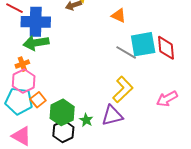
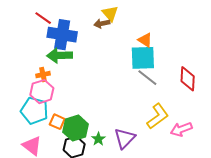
cyan square: (143, 44) -> (143, 58), moved
yellow L-shape: (123, 89) -> (158, 116), moved
orange square: (38, 100) -> (57, 122), moved, turned -35
purple triangle: (112, 116) -> (125, 138), turned -40

